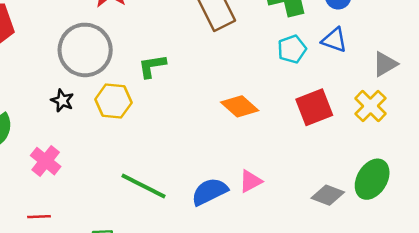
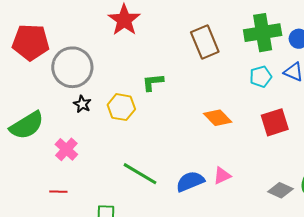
gray circle: (85, 50) -> (72, 67), moved

